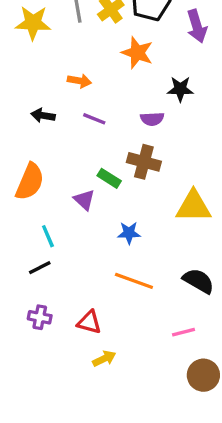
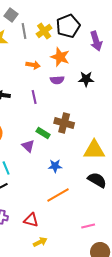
orange arrow: (79, 81) -> (33, 65), moved
purple line: (94, 119) -> (34, 97), turned 56
purple semicircle: (152, 119) -> (57, 80), moved
orange line: (134, 281) -> (58, 195), turned -50
black semicircle: (198, 281) -> (97, 180), moved

